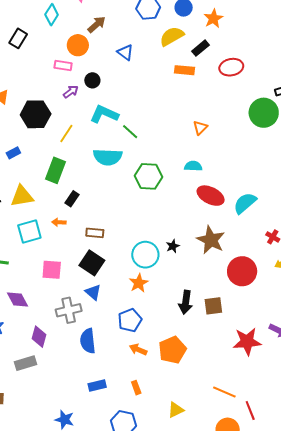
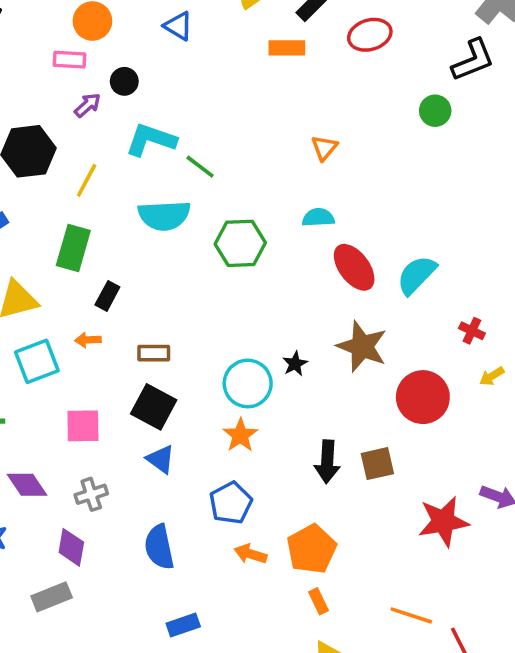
green circle: (264, 113) -> (435, 111), size x0.6
red ellipse: (211, 196) -> (354, 267), turned 32
gray cross: (69, 310) -> (91, 494), moved, size x0.7
orange rectangle: (136, 388) -> (319, 601), moved

